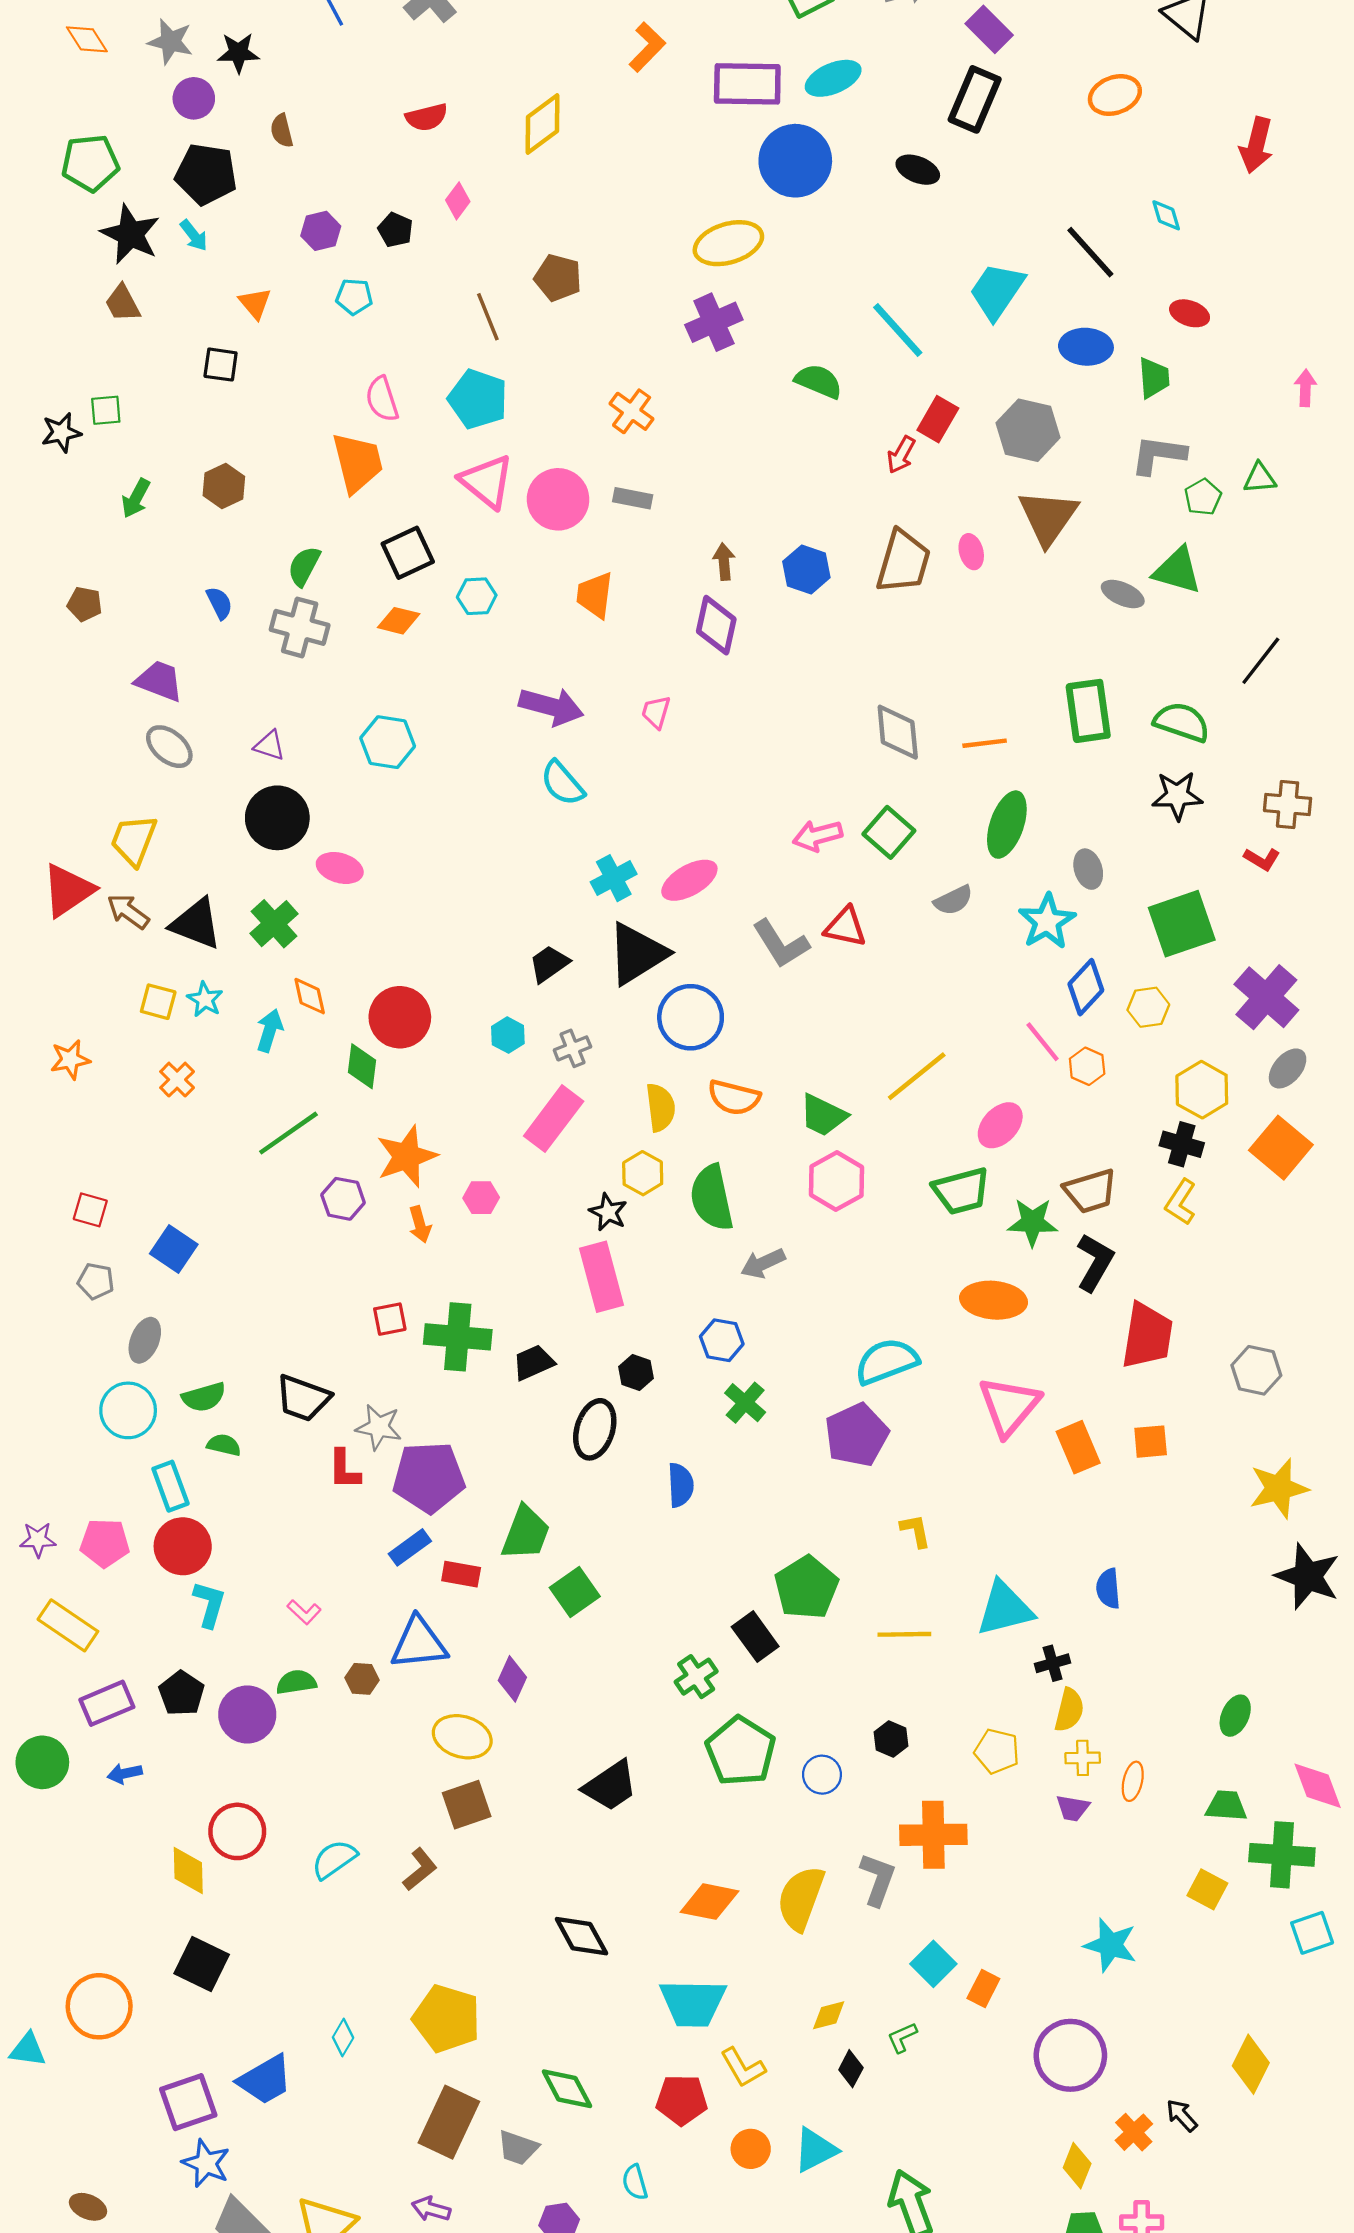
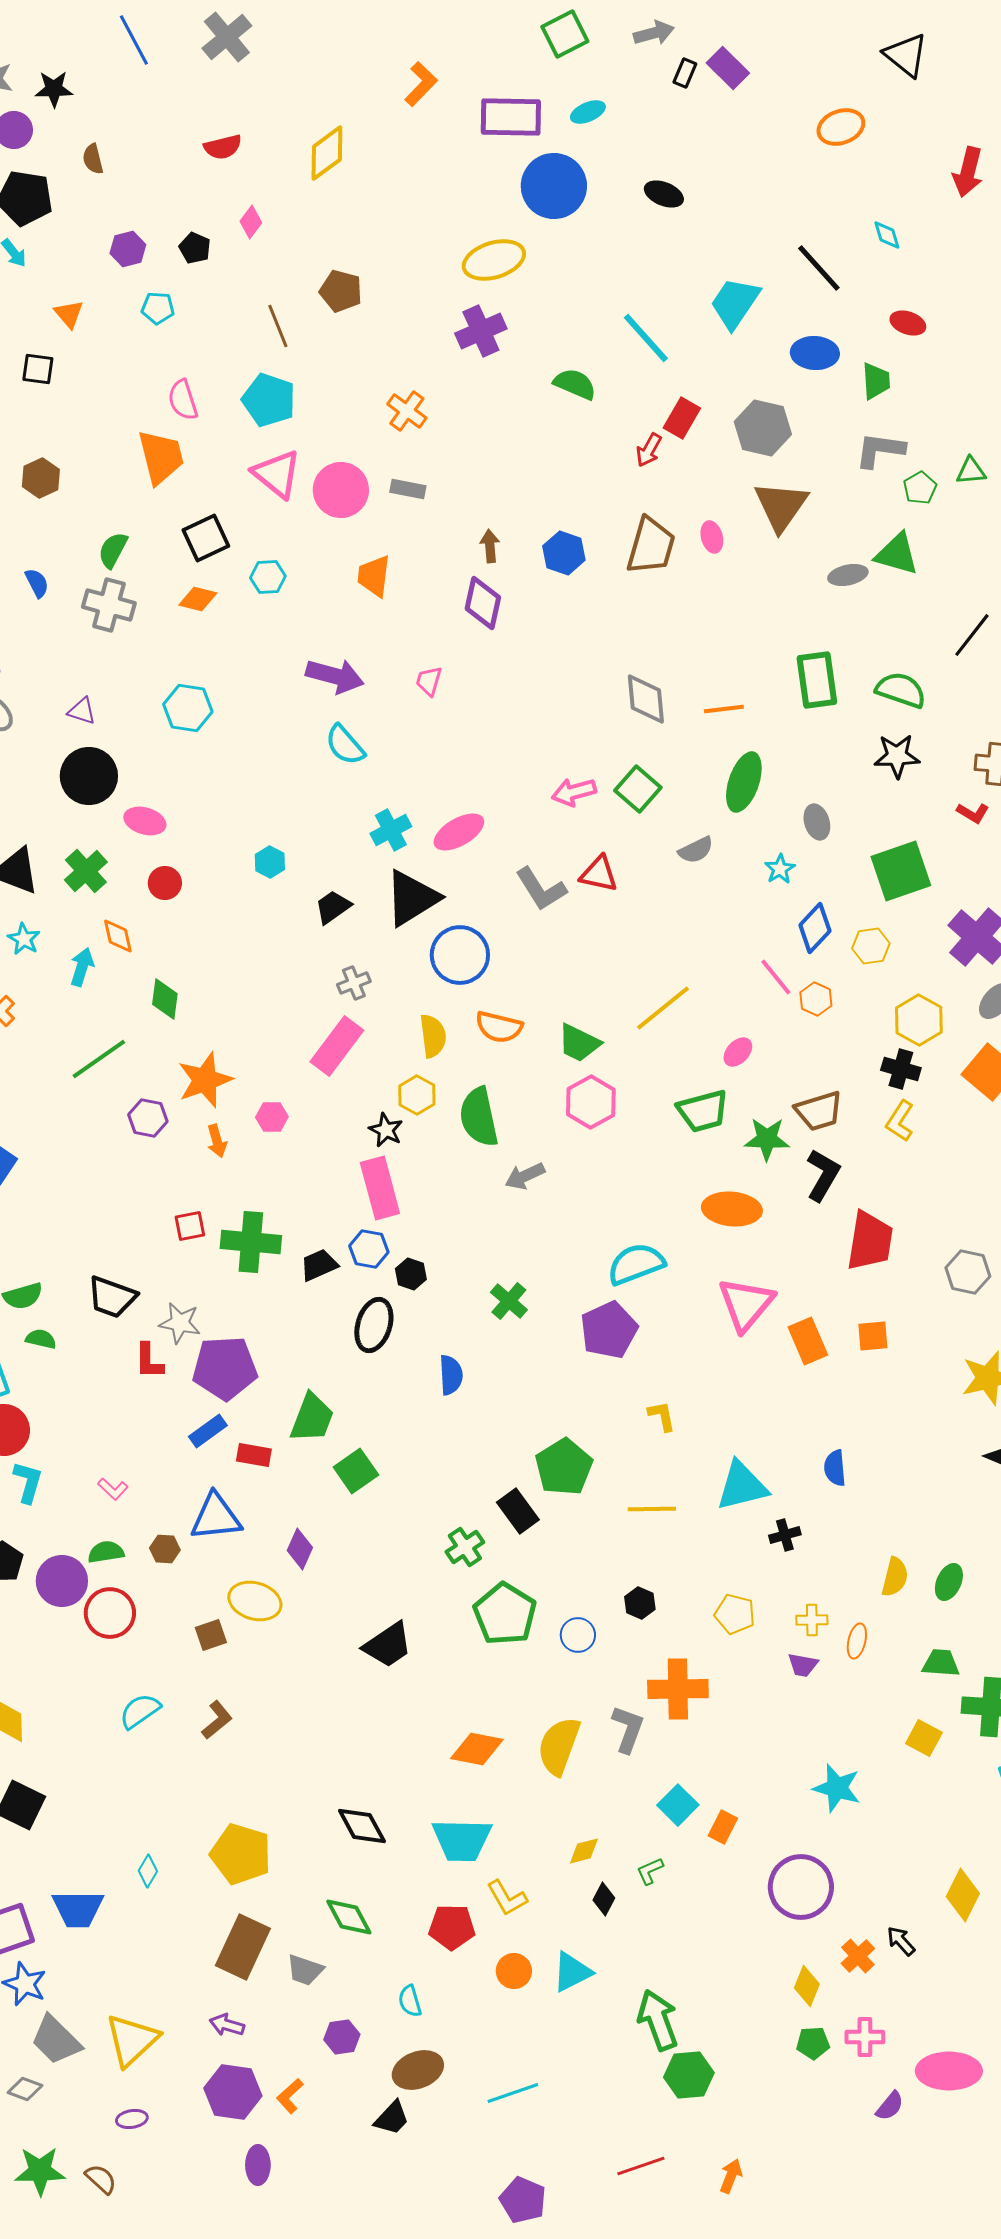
cyan ellipse: (833, 78) -> (588, 112), size x0.7
black rectangle: (975, 99) -> (685, 73), moved, size x0.5
gray ellipse: (1123, 594) -> (848, 575), turned -36
cyan star: (1047, 921) -> (780, 869), size x0.6
red circle: (400, 1017) -> (165, 883), moved, size x0.6
cyan hexagon: (508, 1035) -> (270, 862), moved
pink ellipse: (1000, 1125) -> (738, 1052), size x0.7
blue hexagon: (722, 1340) -> (369, 1249), moved
yellow semicircle: (1069, 1710) -> (895, 1577), moved
brown square: (467, 1805) -> (211, 1635), moved, size x0.7
red circle: (237, 1831) -> (110, 1613), moved
black diamond: (581, 1936) -> (362, 1826), moved
blue trapezoid: (265, 2080) -> (78, 1909), turned 30

